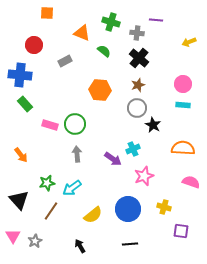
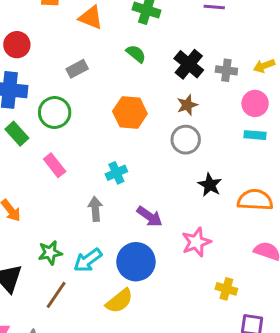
orange triangle: (82, 33) -> (91, 18), moved
gray cross: (137, 33) -> (226, 70), moved
yellow arrow: (189, 42) -> (264, 66), moved
red circle: (34, 45) -> (17, 45), moved
green circle: (75, 124) -> (55, 112), moved
pink rectangle: (50, 125) -> (55, 165), turned 35
black star: (153, 125) -> (210, 185), moved
cyan cross: (133, 149) -> (116, 173), moved
blue circle: (128, 209) -> (136, 262), moved

